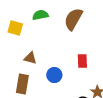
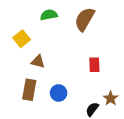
yellow square: (15, 28) -> (22, 39), moved, turned 35
blue circle: (54, 75) -> (59, 93), moved

